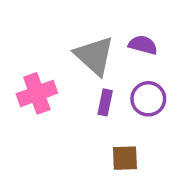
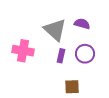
pink cross: (37, 93) -> (23, 51), turned 30

